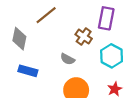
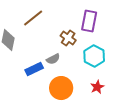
gray semicircle: (68, 59) -> (53, 59), turned -56
blue rectangle: (28, 71) -> (34, 69), moved, turned -42

